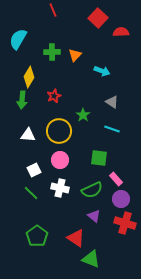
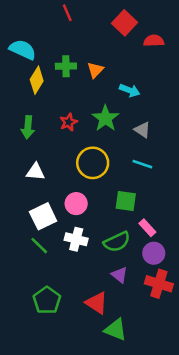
cyan semicircle: (18, 39) -> (23, 50), turned 85
yellow diamond: (29, 77) -> (37, 80), moved
green star: (83, 115) -> (105, 118), moved, size x1.5
yellow circle: (59, 131) -> (93, 163), moved
white square: (34, 170) -> (43, 216), size x1.5

